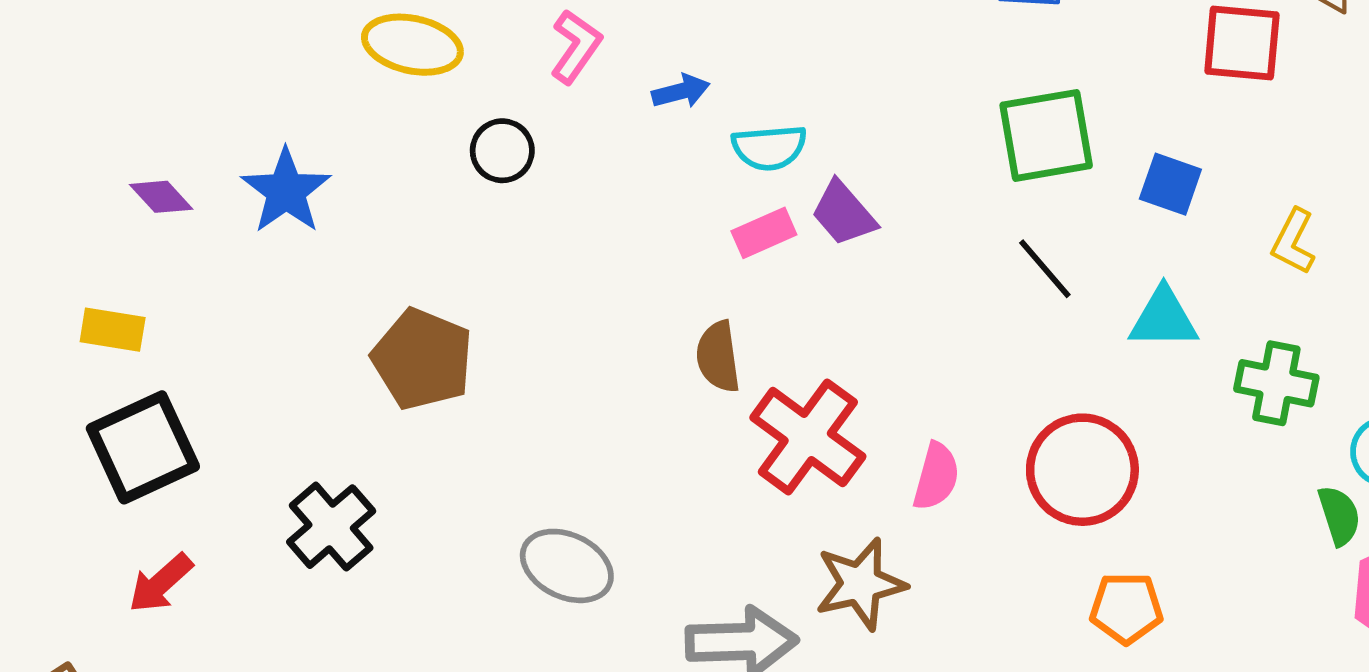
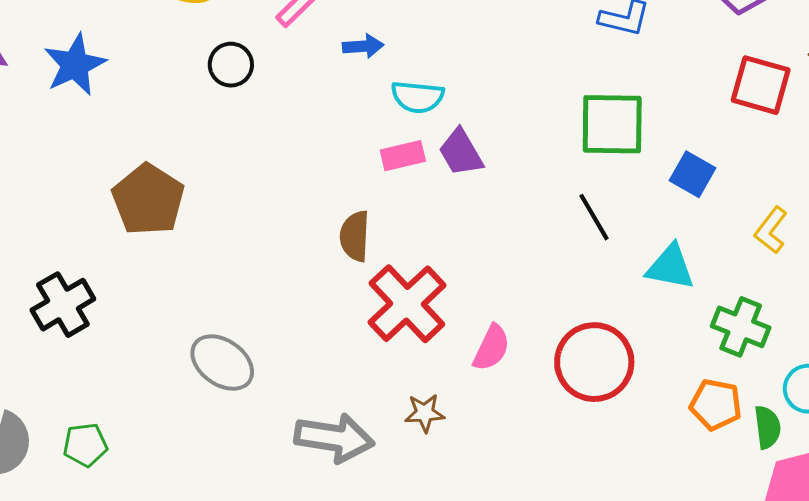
brown star: (860, 584) -> (425, 413), size x0.6
orange pentagon: (1126, 608) -> (716, 405), moved

